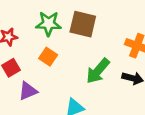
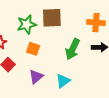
purple triangle: (28, 91) -> (36, 77), moved

